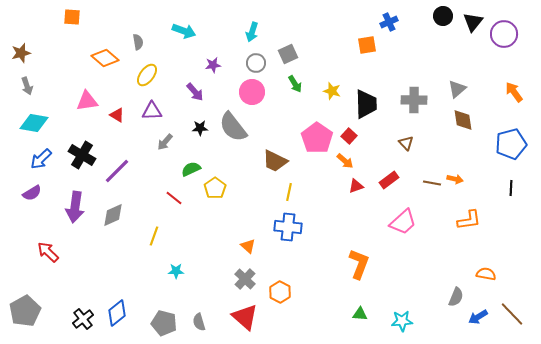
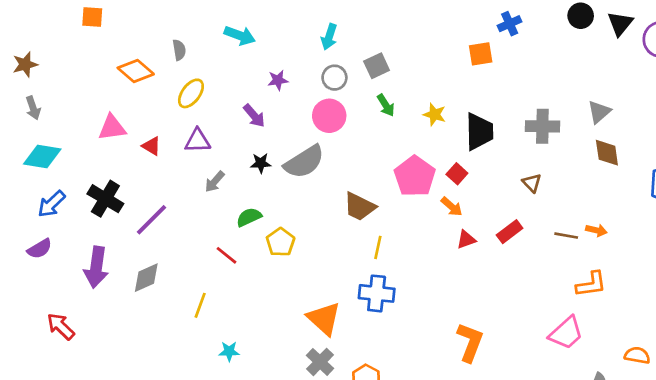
gray semicircle: (233, 127) -> (304, 162), turned -84
orange L-shape: (469, 220) -> (591, 284), moved
pink trapezoid: (403, 222) -> (566, 333), moved
orange triangle: (248, 246) -> (324, 318), size x1.8

